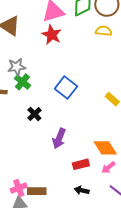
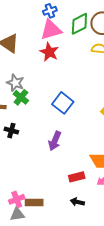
gray star: (17, 67) -> (15, 83), turned 30
black cross: (34, 114) -> (11, 131), moved, turned -32
purple arrow: (59, 138) -> (55, 141), moved

